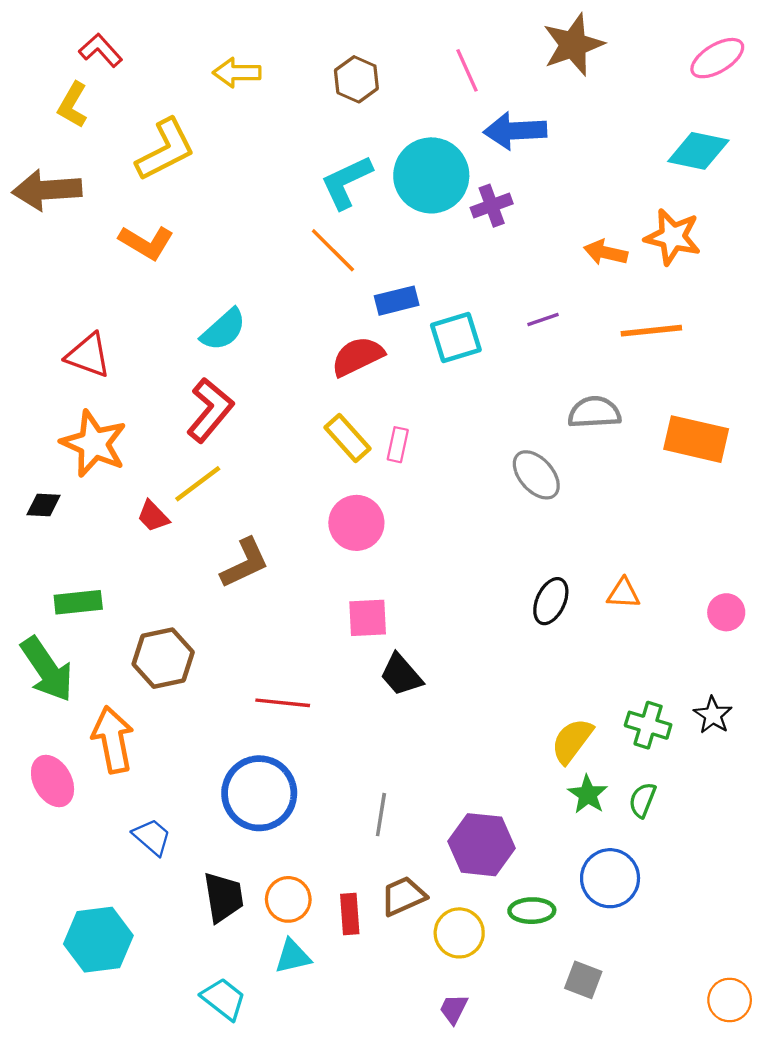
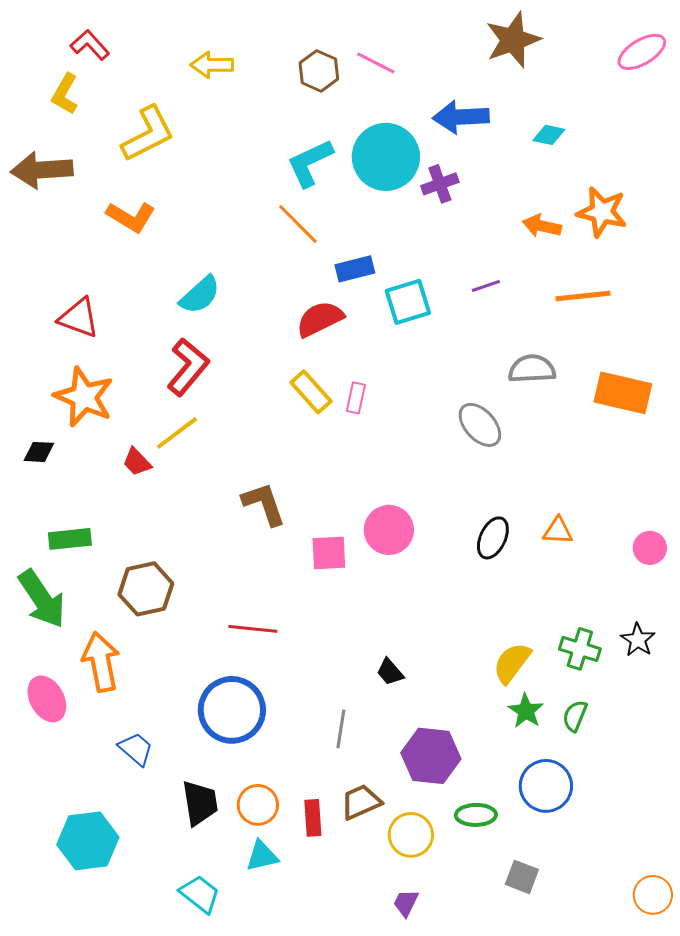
pink line: (467, 70) -> (376, 63), moved, turned -39
cyan diamond: (698, 151) -> (549, 135), moved, size x0.6
pink circle: (356, 523) -> (389, 530), moved
brown L-shape: (245, 563) -> (264, 504), moved, turned -84
black trapezoid: (401, 675) -> (390, 672), moved, size x0.7

